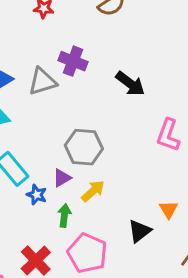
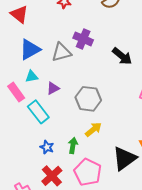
purple triangle: (62, 178) -> (53, 88), moved
blue star: (37, 195) -> (47, 147), moved
black triangle: (140, 231) -> (124, 158), size x1.5

